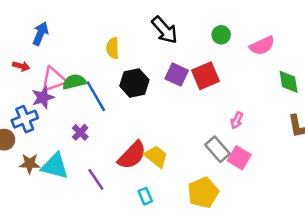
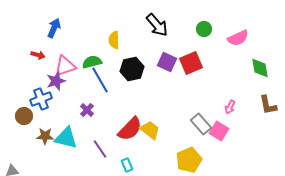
green semicircle: (74, 82) -> (92, 62), moved
pink arrow: (237, 120) -> (230, 107), moved
cyan rectangle: (145, 196) -> (127, 165), moved

